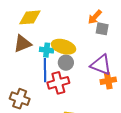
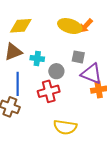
gray square: (102, 29) -> (78, 57), moved
yellow ellipse: (64, 47) -> (70, 26), moved
blue line: (45, 70) -> (18, 84), moved

